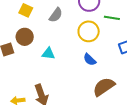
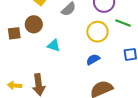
blue semicircle: (90, 60) -> (93, 59), turned 96

